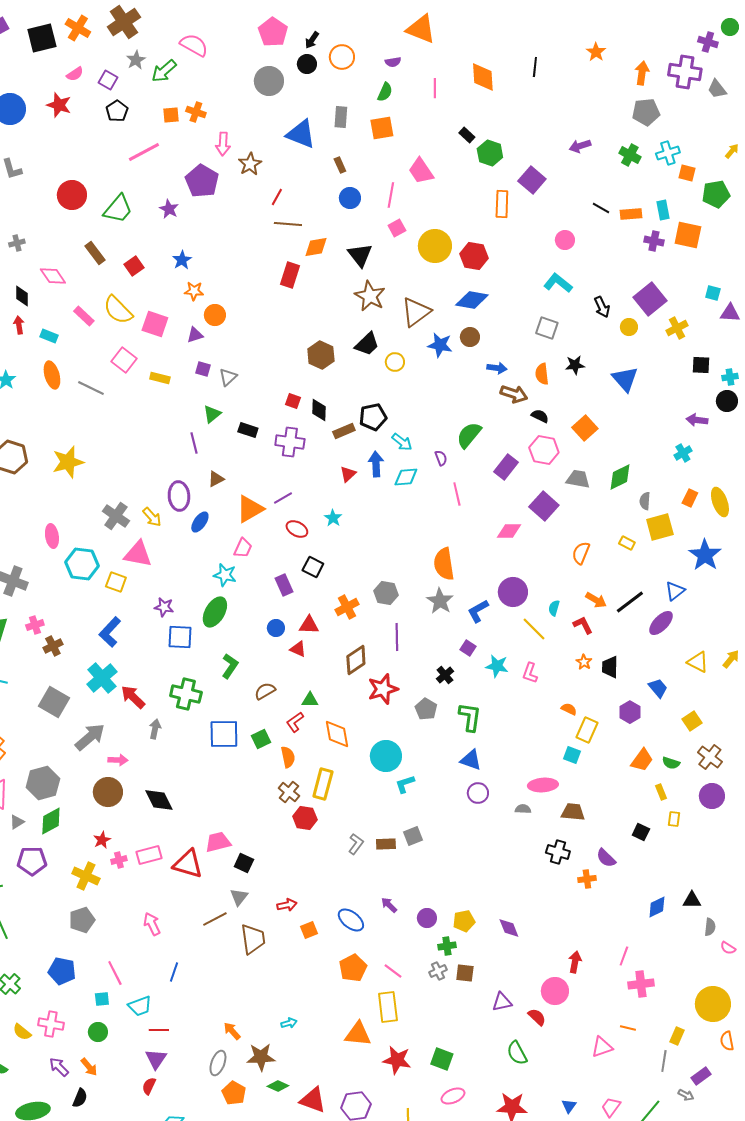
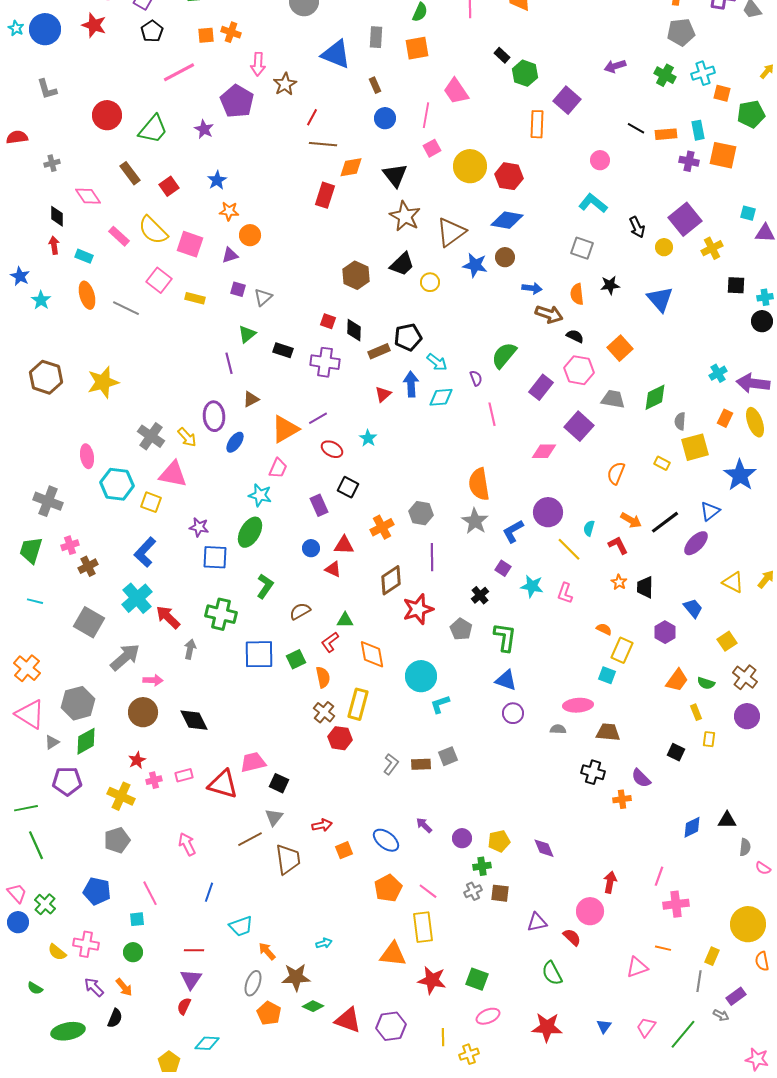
purple arrow: (697, 420) -> (753, 383), moved, size x1.5
pink rectangle: (149, 855) -> (184, 775), size x0.7
cyan trapezoid: (140, 1006) -> (241, 926), moved

